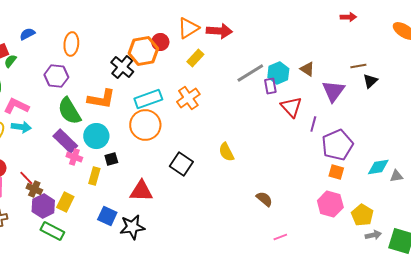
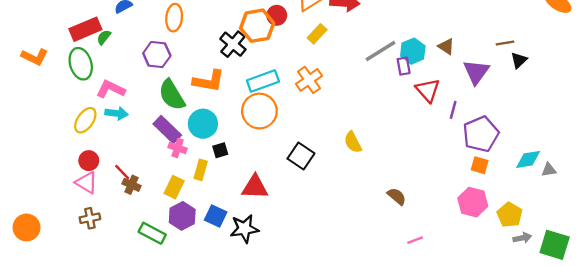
yellow rectangle: (65, 202) -> (174, 187), moved
purple hexagon: (43, 206) -> (182, 216), moved

